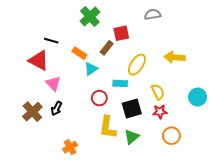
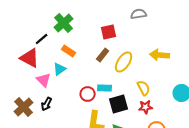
green cross: (90, 17) -> (64, 23), moved
black line: (51, 41) -> (42, 39), turned -56
brown rectangle: (107, 48) -> (103, 55), moved
cyan triangle: (91, 69) -> (60, 69), moved
cyan rectangle: (120, 83) -> (105, 88), moved

